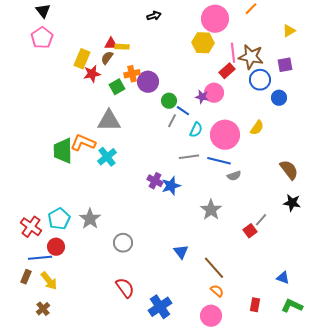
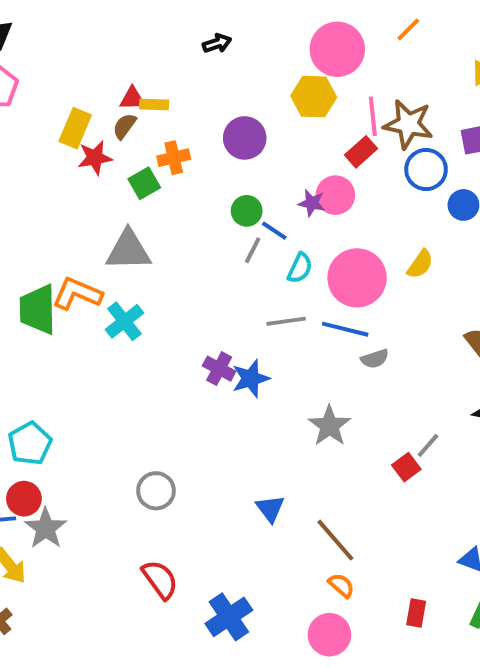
purple circle: (148, 82) -> (245, 138), moved
gray star: (90, 219) -> (46, 528), moved

